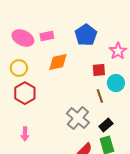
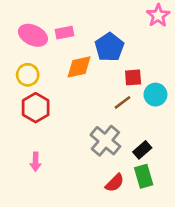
blue pentagon: (86, 35) -> (109, 47), moved
pink star: (118, 51) -> (158, 16), moved
brown line: (100, 96) -> (123, 102), moved, turned 72

